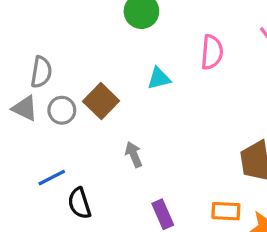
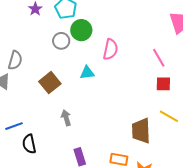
pink semicircle: (212, 52) -> (110, 49), moved
gray circle: (62, 110) -> (61, 41), moved

